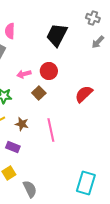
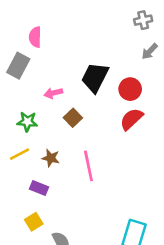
gray cross: (93, 18) -> (143, 20), turned -32
black trapezoid: (57, 35) -> (95, 77), moved
red circle: (49, 71) -> (130, 89), moved

